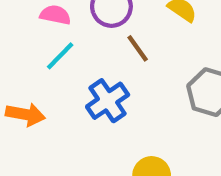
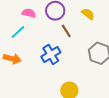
cyan line: (60, 56) -> (18, 32), moved

